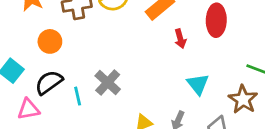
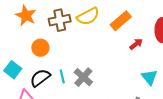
red arrow: (180, 39) -> (136, 44), turned -112
cyan line: (78, 96) -> (62, 76), moved

